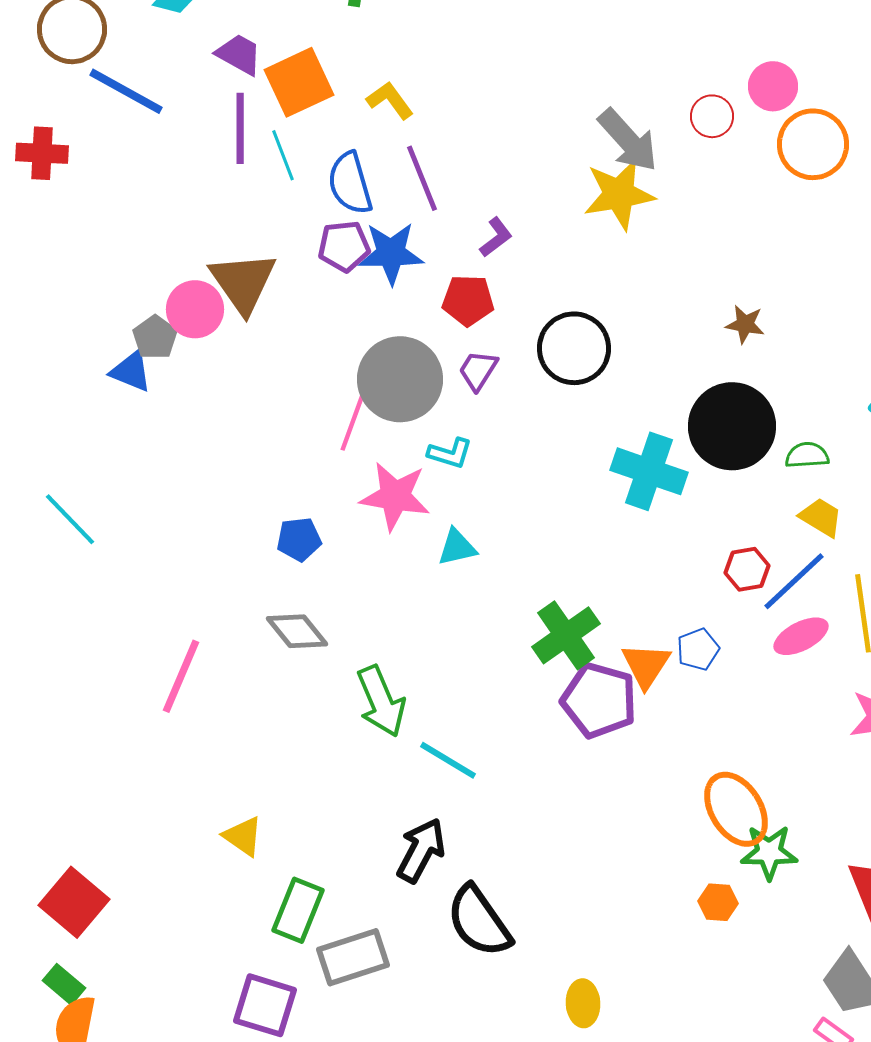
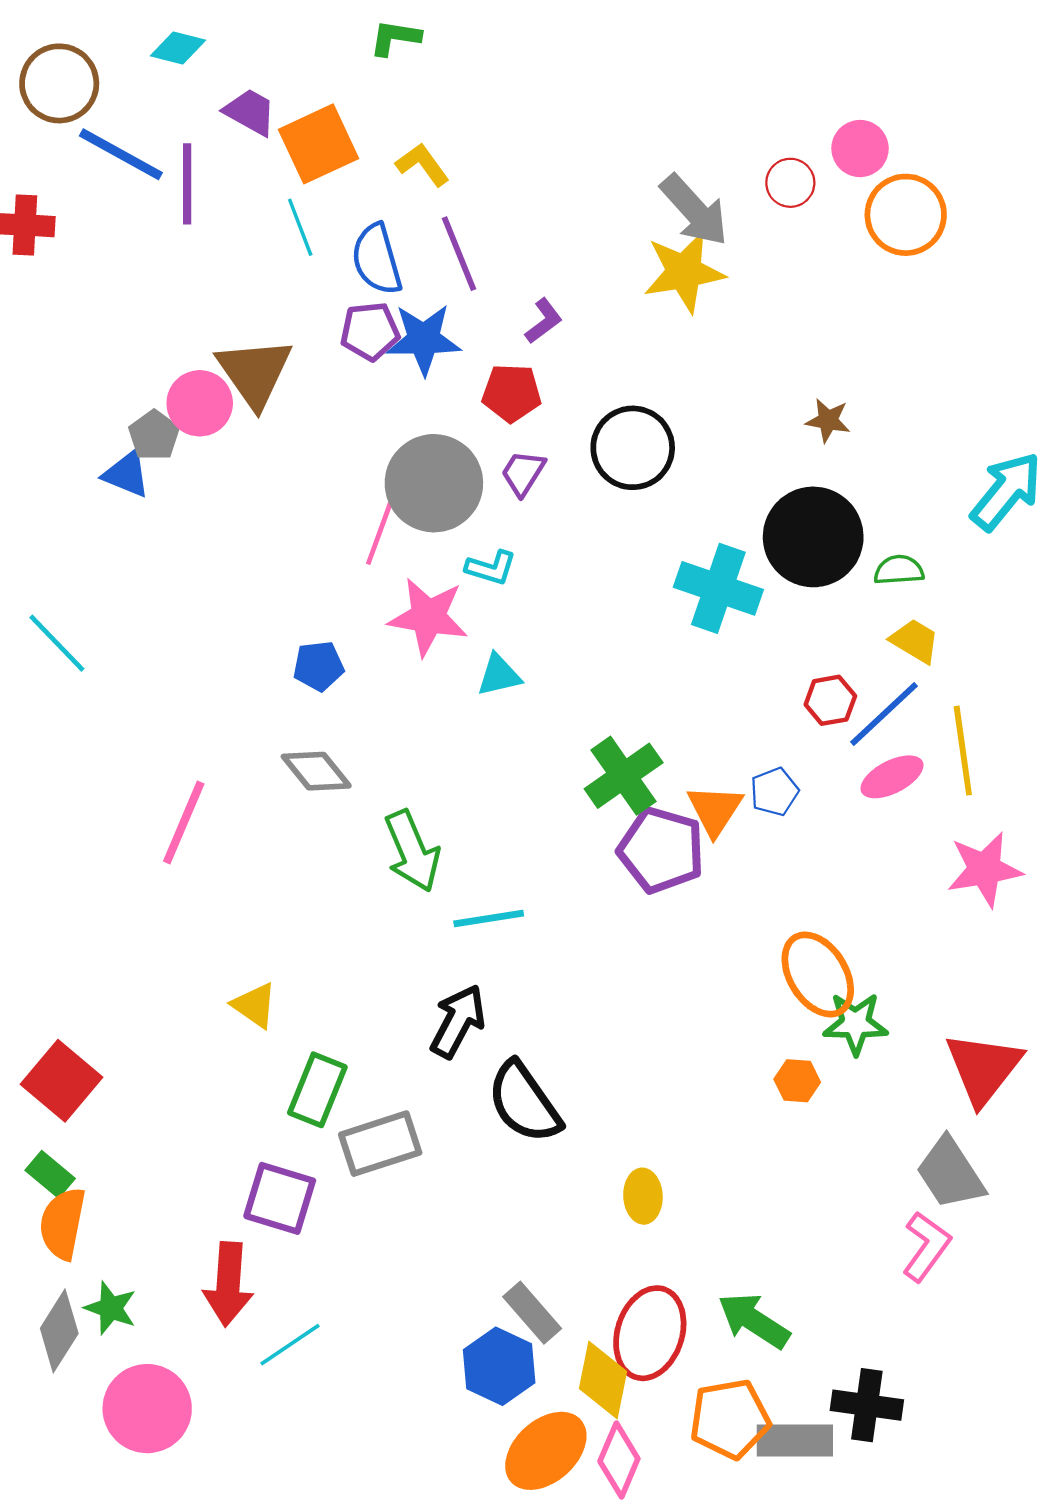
purple line: (240, 128) -> (187, 184), moved
cyan line: (448, 760) -> (489, 918), turned -40

